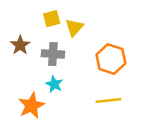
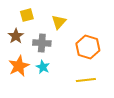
yellow square: (52, 19) -> (27, 15), moved
orange star: (32, 106) -> (19, 66), moved

